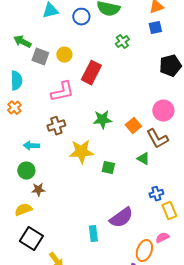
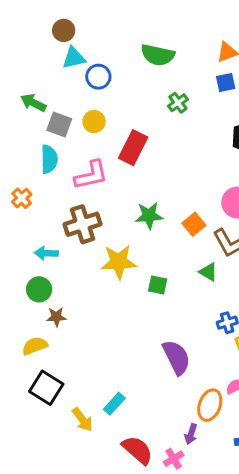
blue circle: (81, 17) -> (98, 77), moved
cyan semicircle: (16, 81) -> (49, 159), moved
brown cross: (56, 126) -> (82, 224), size x1.4
purple semicircle: (121, 218) -> (177, 357), turned -80
cyan rectangle: (93, 234) -> (114, 404), moved, turned 49

